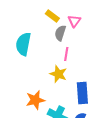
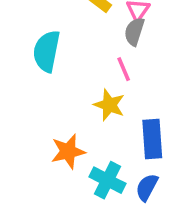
gray semicircle: (60, 33) -> (134, 31), moved
pink line: (66, 54) -> (124, 69), turned -32

